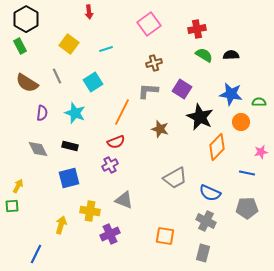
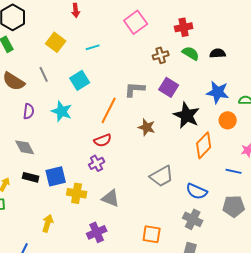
brown cross: (154, 63) -> (161, 55), moved
black rectangle: (70, 146) -> (31, 177), moved
yellow cross: (90, 211) -> (77, 193), moved

